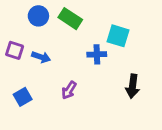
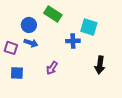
blue circle: (38, 16) -> (29, 25), moved
purple square: (15, 50) -> (11, 48), moved
blue square: (23, 97) -> (17, 73), turned 32

